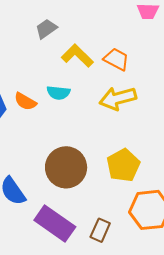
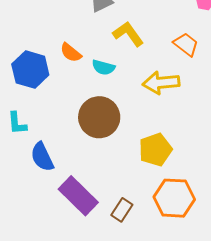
orange trapezoid: (116, 59) -> (186, 44), moved
orange semicircle: (25, 101) -> (71, 53), moved
brown circle: (66, 167) -> (99, 117), moved

